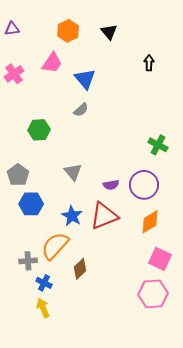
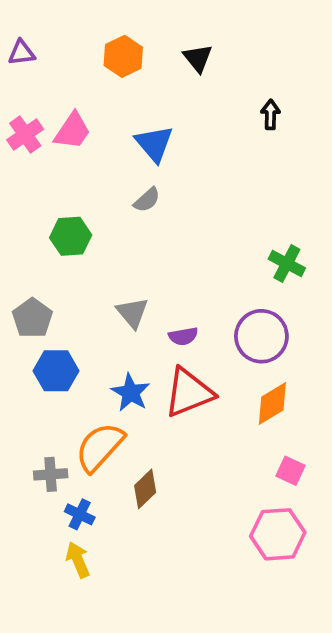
pink trapezoid: (52, 63) -> (72, 131), moved
purple semicircle: (111, 185) -> (183, 336), moved
pink square: (160, 259) -> (290, 471), size x0.7

